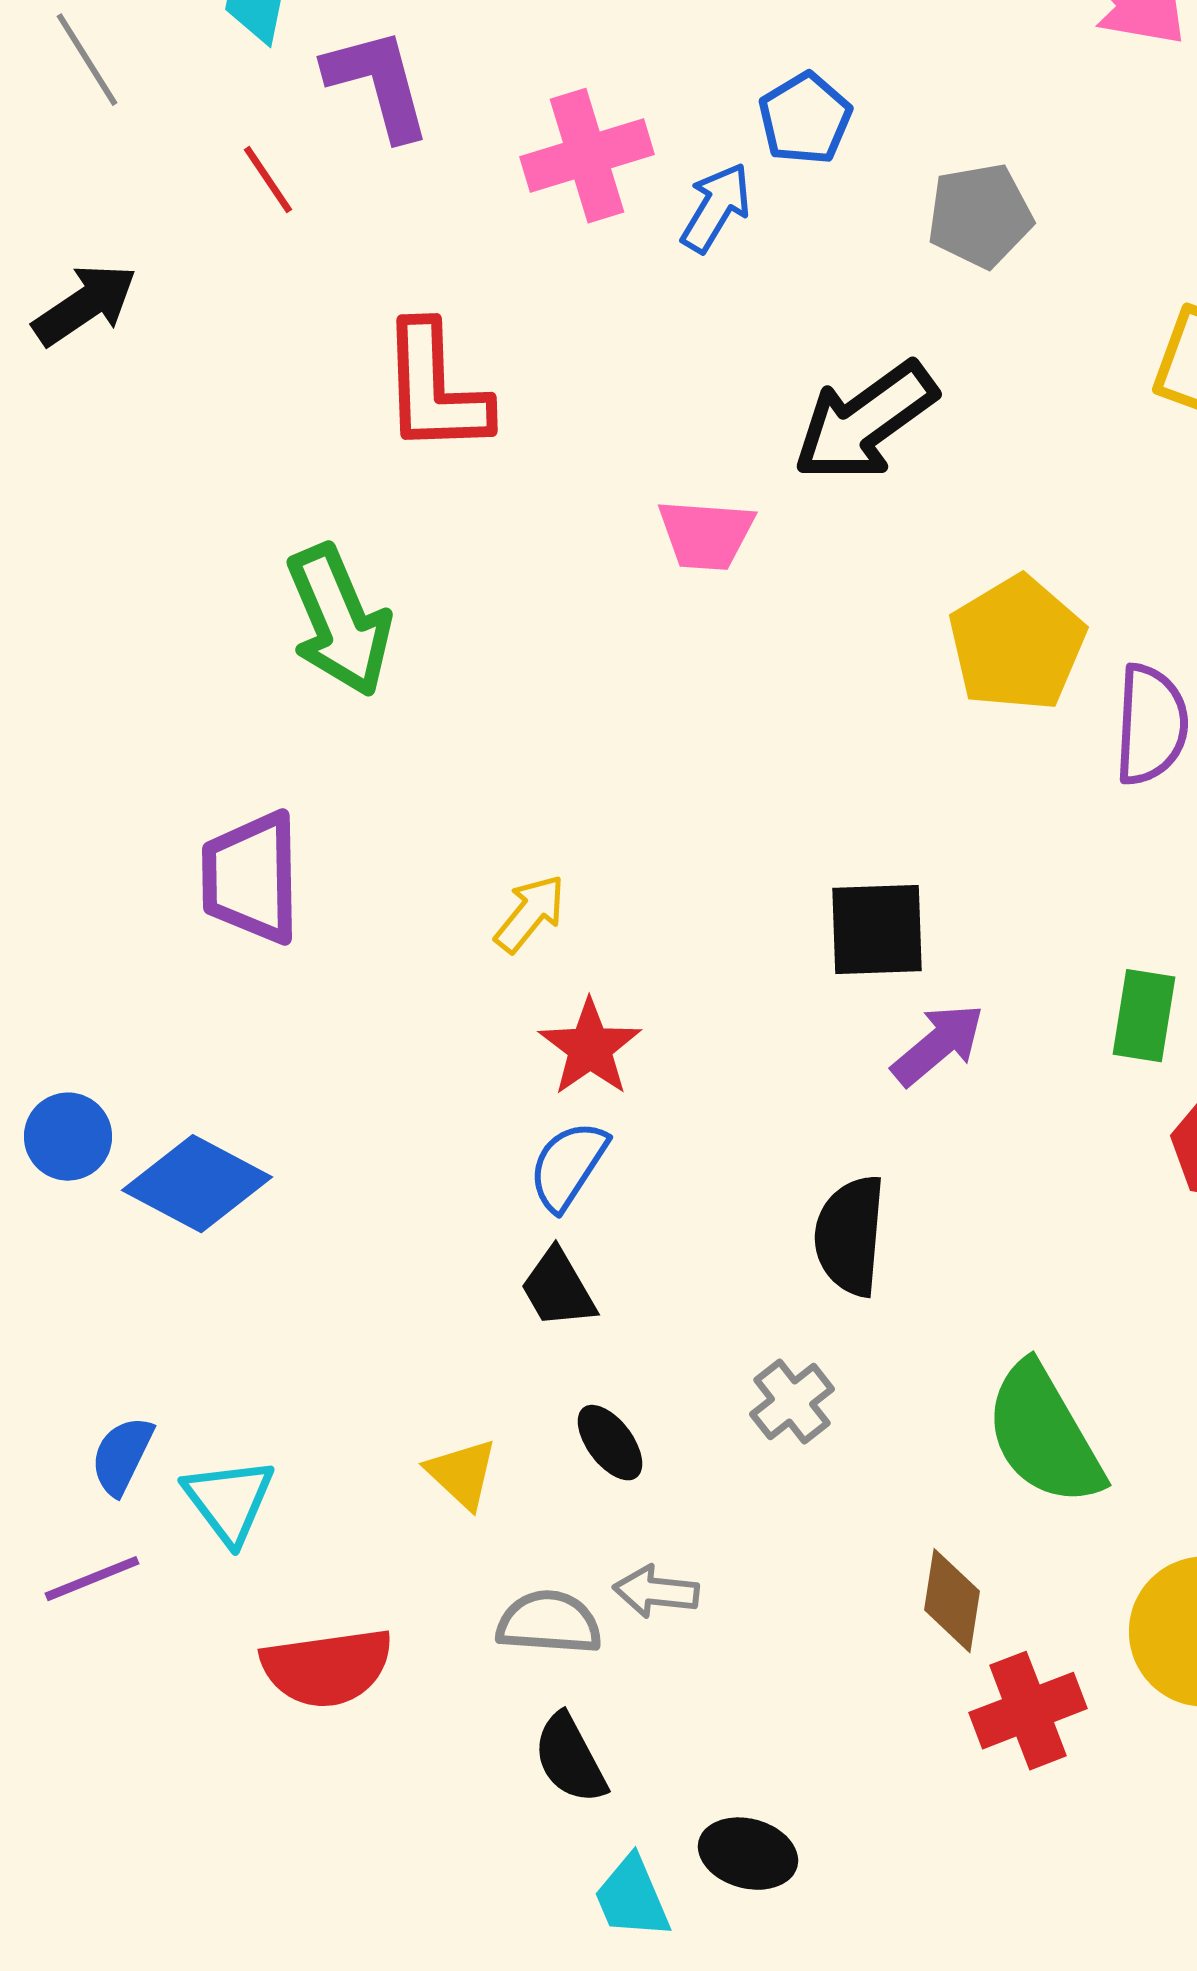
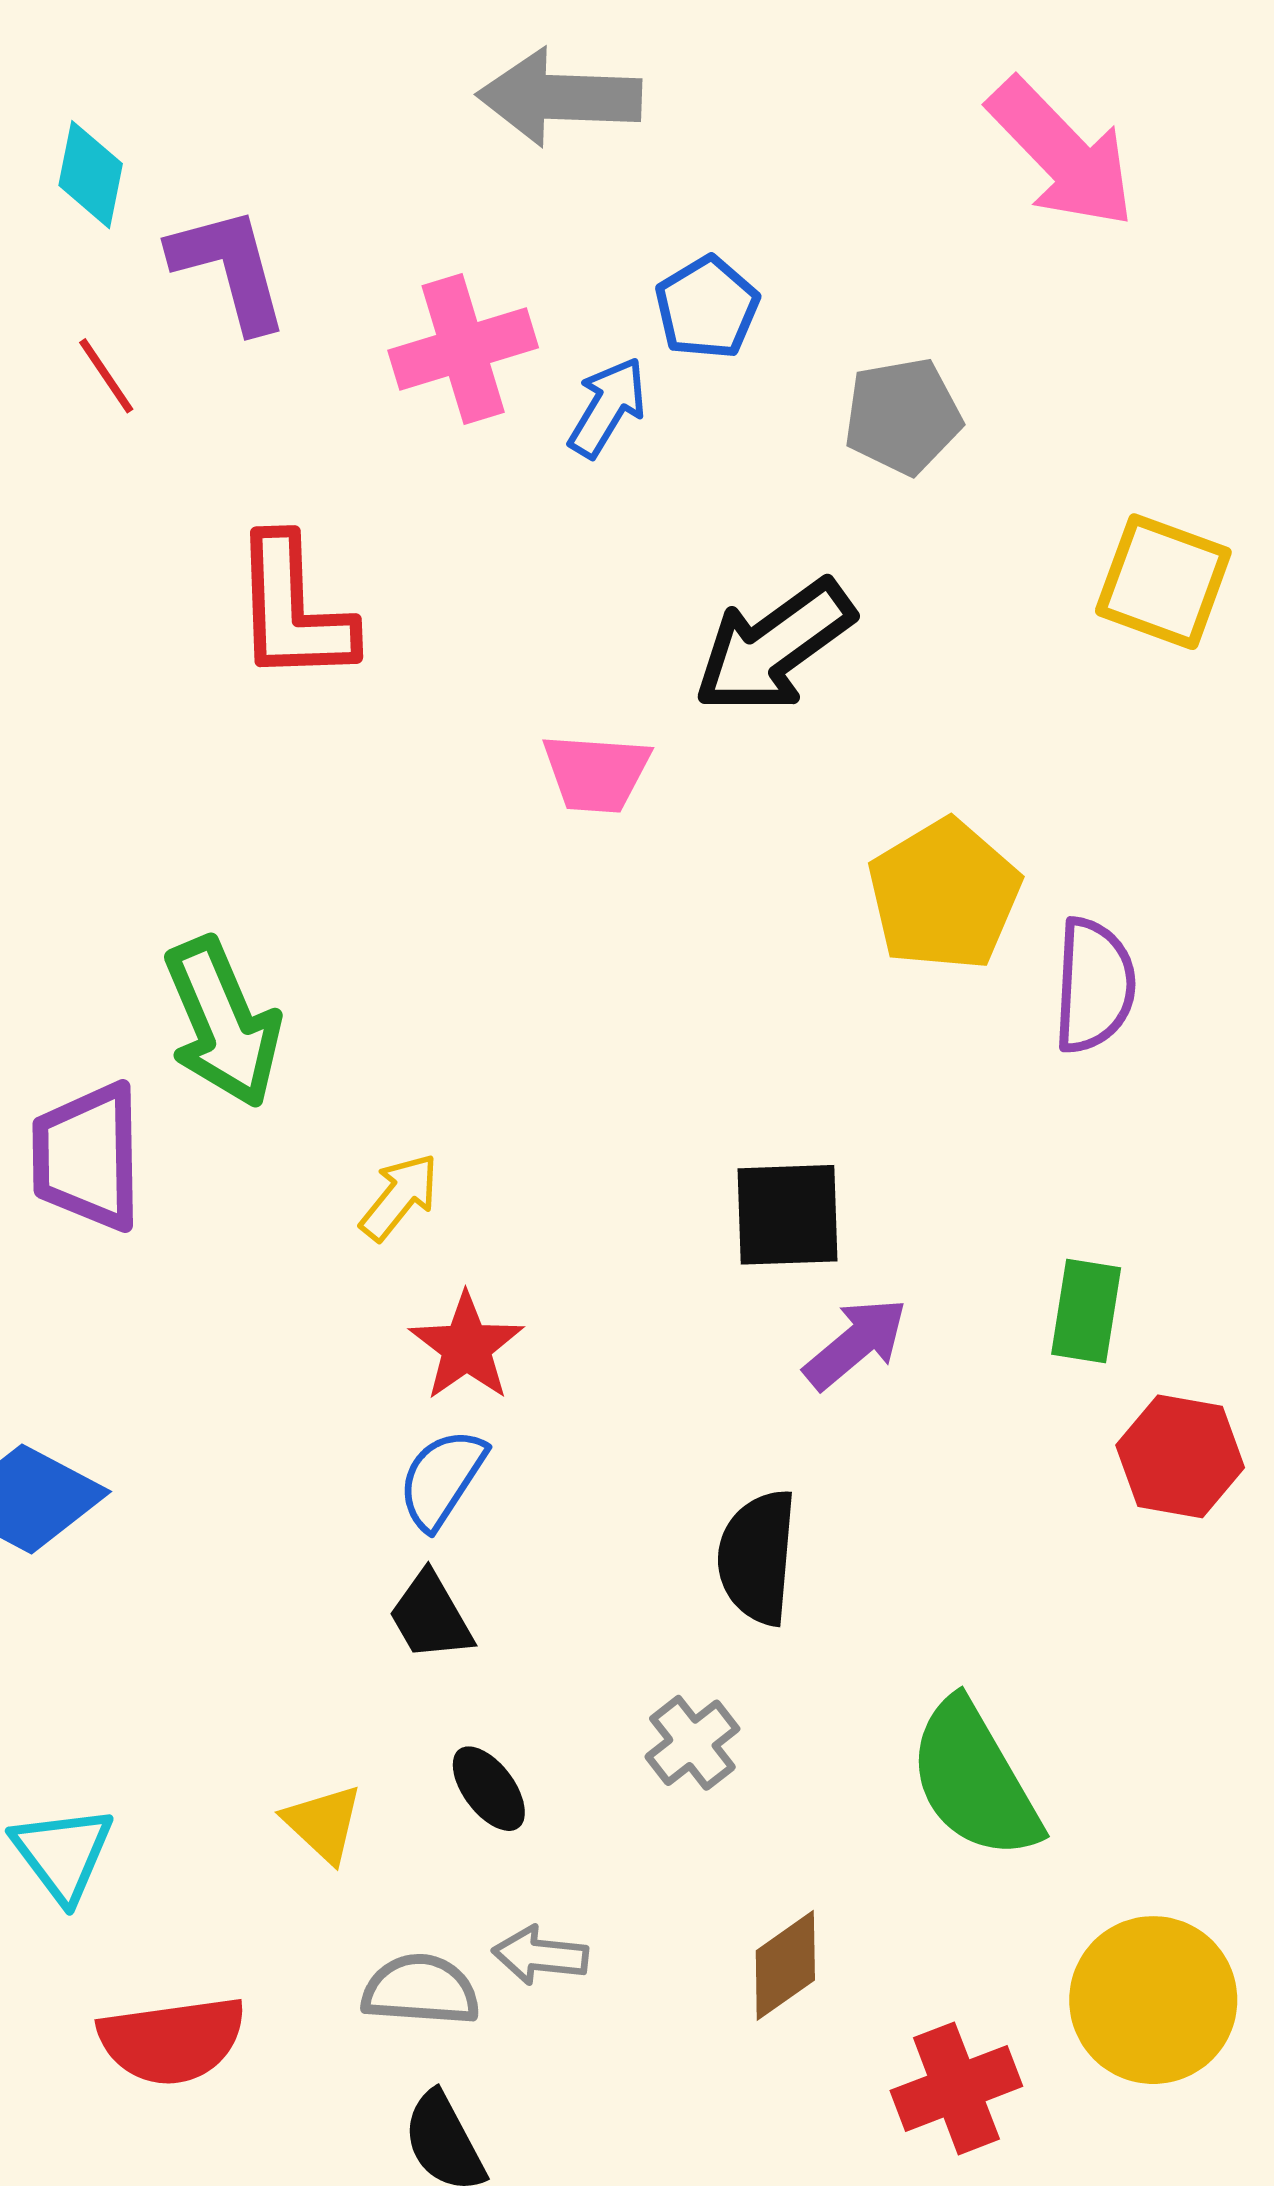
green arrow: (339, 621) -> (223, 1022), moved
brown diamond: (952, 1601) -> (785, 1965), moved, turned 46

